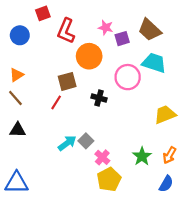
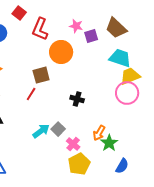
red square: (43, 13) -> (19, 13), turned -32
pink circle: (128, 77) -> (127, 93), moved
black cross: (99, 98) -> (77, 99), moved
yellow trapezoid: (165, 115) -> (130, 76), moved
orange arrow: (169, 155) -> (99, 133), moved
blue semicircle: (166, 184) -> (122, 166), moved

